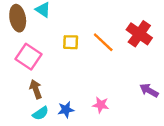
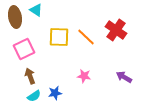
yellow square: (71, 42) -> (59, 37), size x1.5
pink square: (28, 57) -> (24, 49), turned 30
pink star: (101, 105) -> (84, 76), moved

